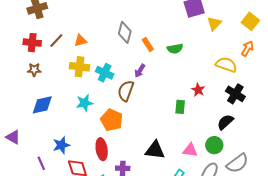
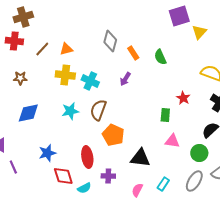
red cross: (32, 43) -> (14, 41), moved
green semicircle: (175, 49) -> (160, 57), turned 77
brown semicircle: (126, 91) -> (98, 110), moved
orange pentagon: (112, 120) -> (113, 135), moved
pink triangle: (190, 150) -> (172, 141), moved
purple line: (41, 163) -> (13, 167), moved

